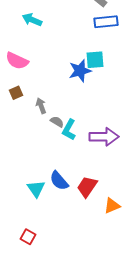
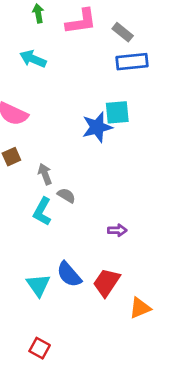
cyan L-shape: (69, 130) -> (42, 212), moved
purple arrow: (104, 137) -> (117, 230), moved, size x0.5
red square: (28, 237) -> (40, 348), moved

